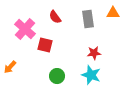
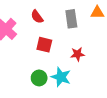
red square: (45, 45) -> (44, 45), moved
cyan star: (91, 75) -> (61, 77), moved

